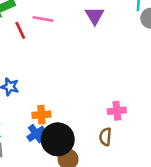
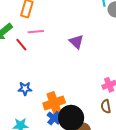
purple triangle: (95, 16) -> (76, 42), moved
orange cross: (41, 115) -> (54, 103), size x1.5

